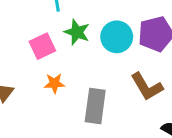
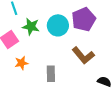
gray rectangle: (95, 106) -> (51, 74), size x0.7

